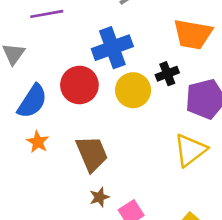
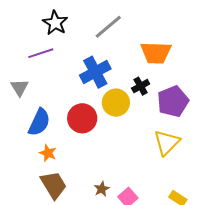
red circle: (79, 85) -> (82, 118), moved
brown trapezoid: (92, 154) -> (54, 185), moved

